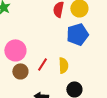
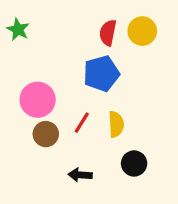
blue pentagon: (77, 34) -> (101, 74), moved

